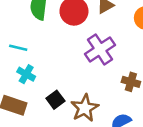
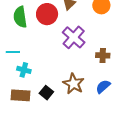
black square: (55, 100) -> (46, 93), moved

